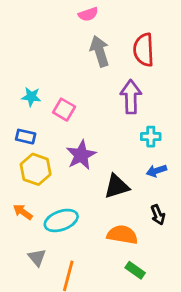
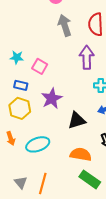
blue rectangle: (26, 137) -> (21, 85), moved
orange arrow: (23, 212) -> (11, 138), turned -144
gray triangle: (37, 257) -> (21, 182), moved
green rectangle: (135, 270) -> (90, 179), size x1.5

